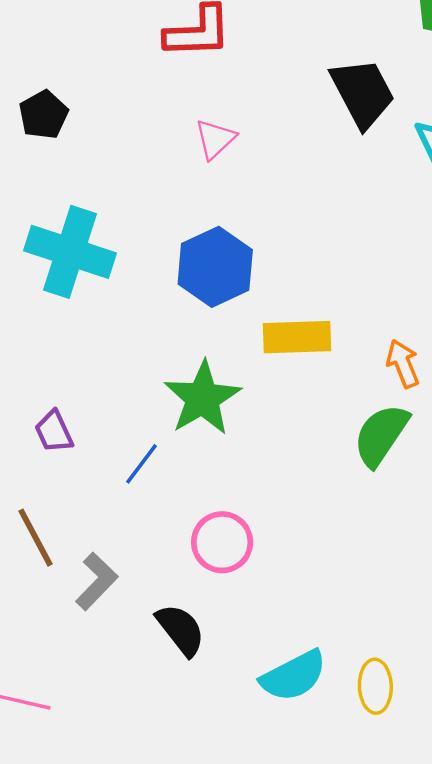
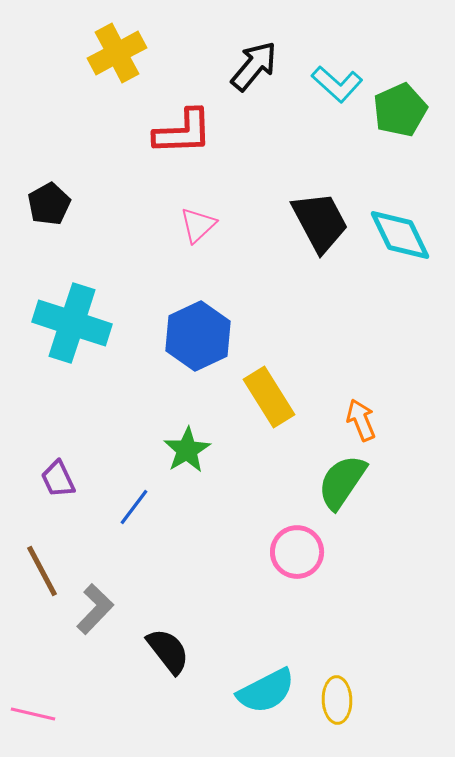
black trapezoid: (363, 93) -> (320, 222), moved
yellow rectangle: (297, 337) -> (269, 397), turned 60
green star: (202, 398) -> (187, 450), size x0.7
pink circle: (222, 542) -> (297, 552), moved

